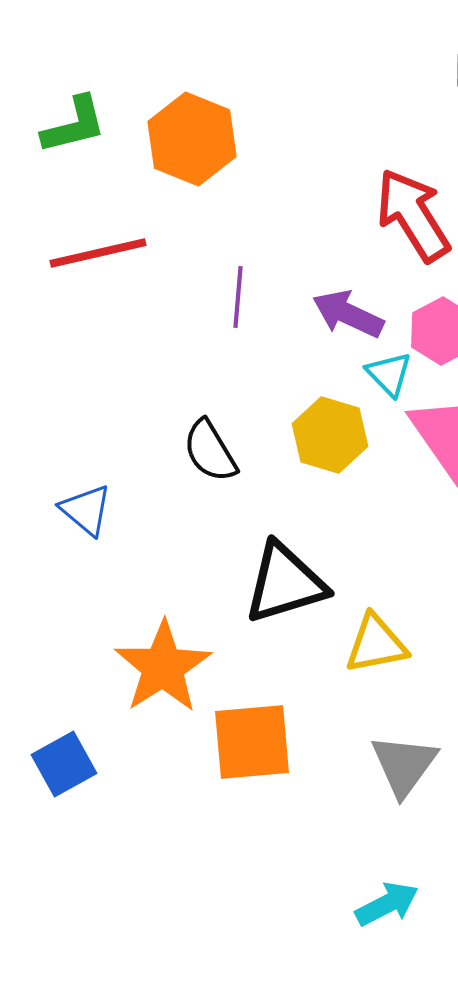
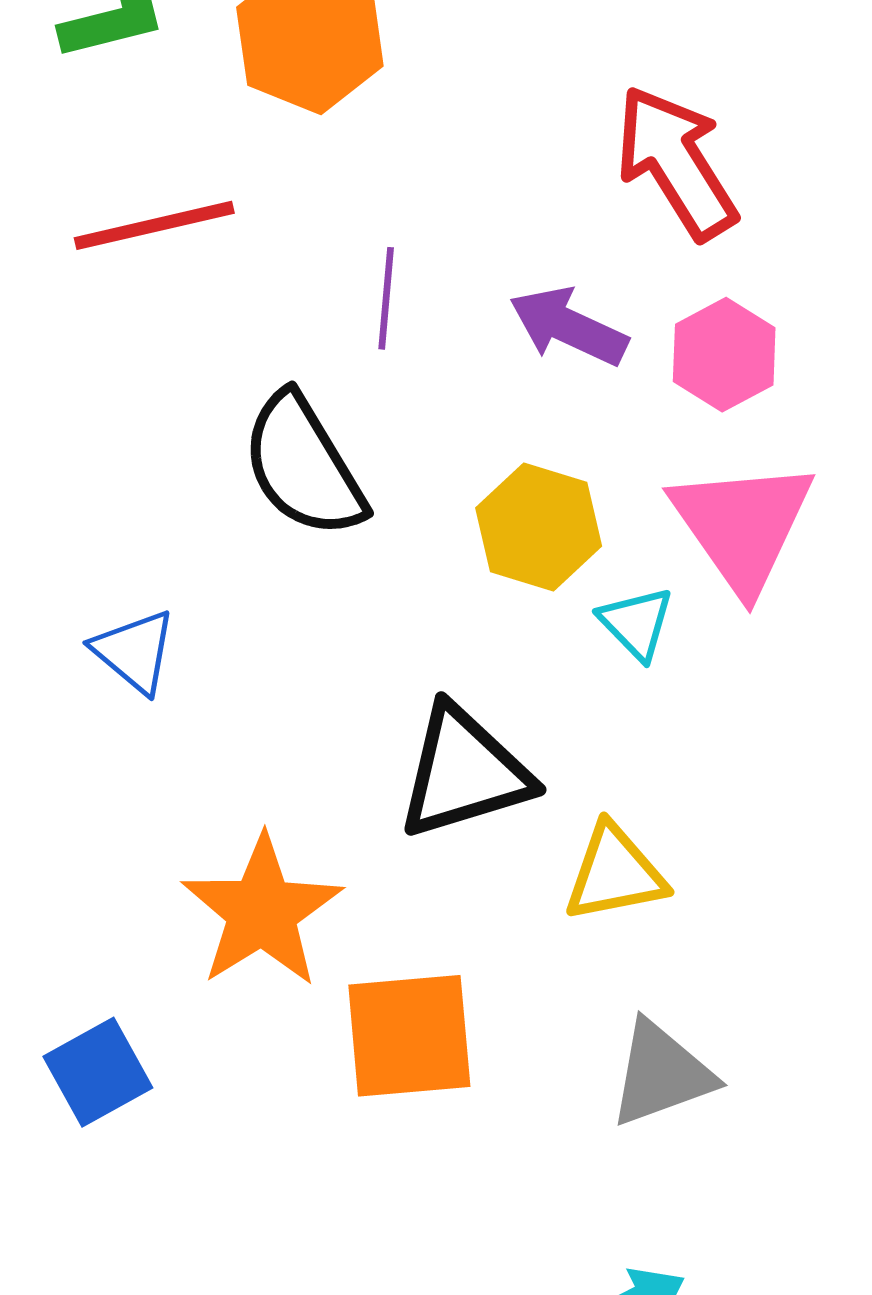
cyan triangle: (389, 374) -> (636, 623), moved
black semicircle: (210, 451) -> (303, 466), moved, size x1.4
gray triangle: (404, 765) -> (661, 1074), turned 34

